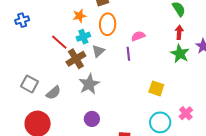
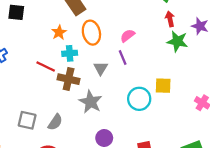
cyan cross: (83, 37) -> (70, 53), turned 32
gray triangle: (98, 51) -> (101, 68), moved
brown cross: (76, 59) -> (69, 79), turned -30
cyan circle: (160, 122) -> (139, 99), moved

